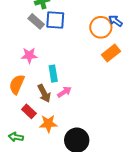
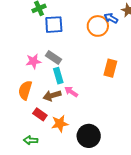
gray rectangle: (36, 21) -> (53, 58), moved
orange rectangle: (111, 53) -> (110, 68), moved, turned -30
pink arrow: (64, 92) -> (71, 92), turned -104
brown arrow: (44, 93) -> (52, 96), turned 108

